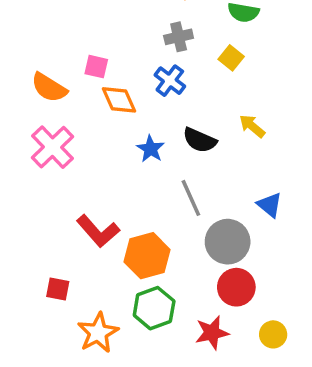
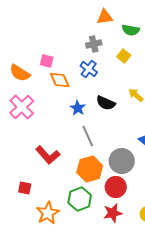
gray line: (191, 198) -> (88, 136), moved
orange hexagon: (147, 256) -> (90, 169), moved
red circle: (236, 287) -> (116, 187), moved

